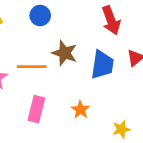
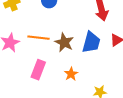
brown star: (65, 53) -> (64, 42), moved

